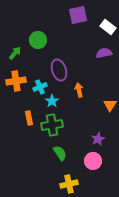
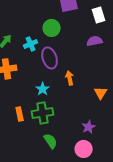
white rectangle: (108, 27) -> (99, 15), turned 35
green circle: (38, 40) -> (52, 28), moved
cyan cross: (40, 87) -> (31, 44), moved
orange rectangle: (29, 118) -> (20, 114), moved

